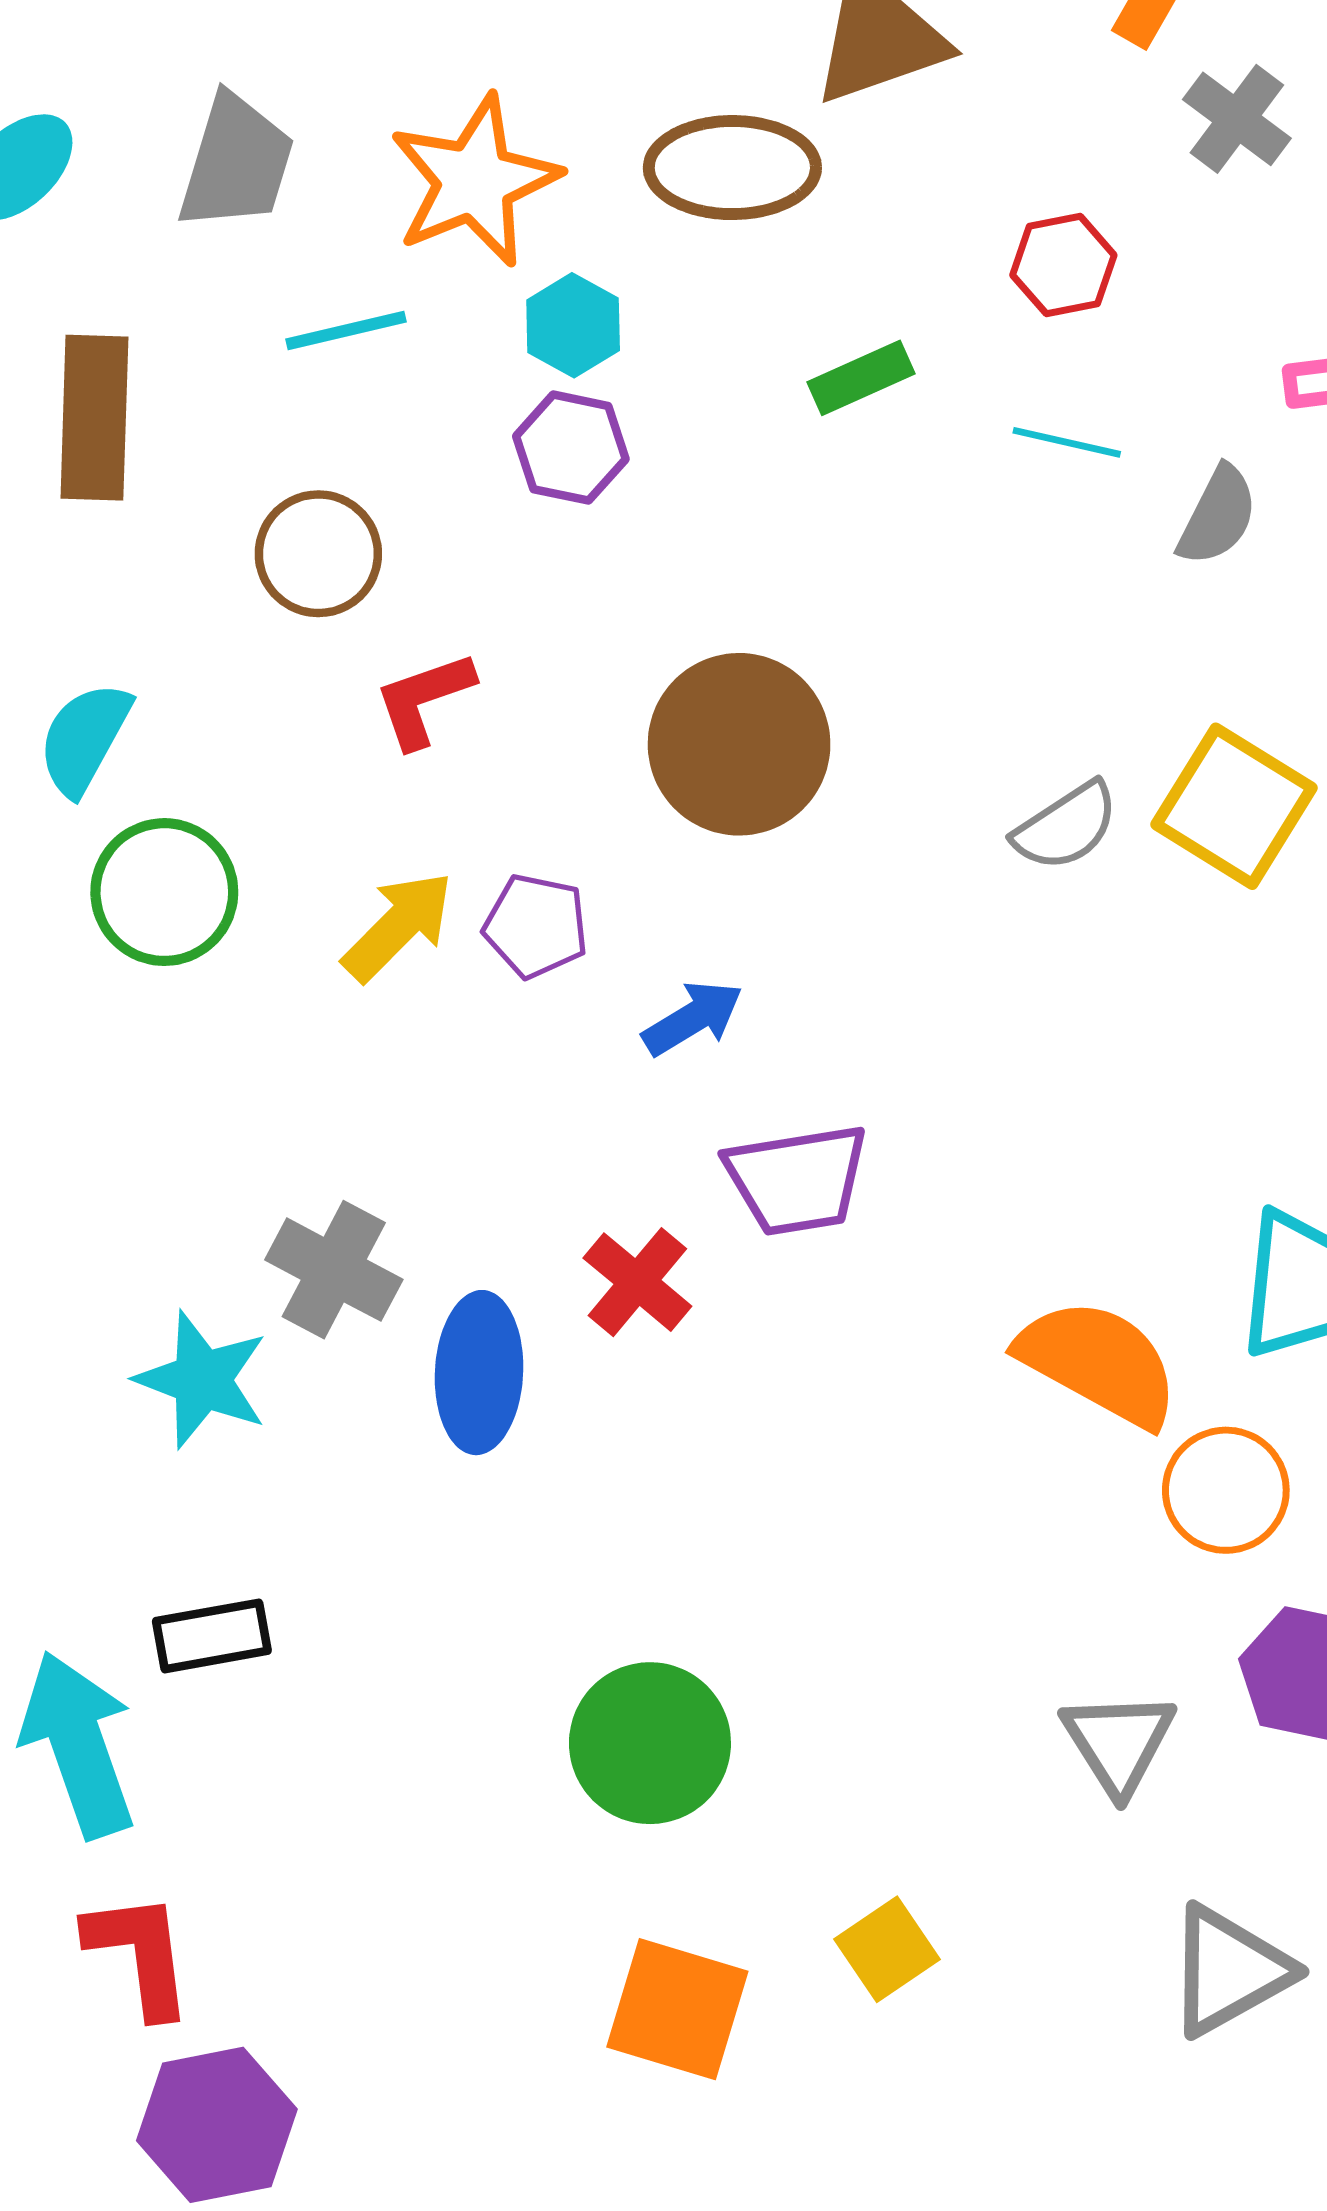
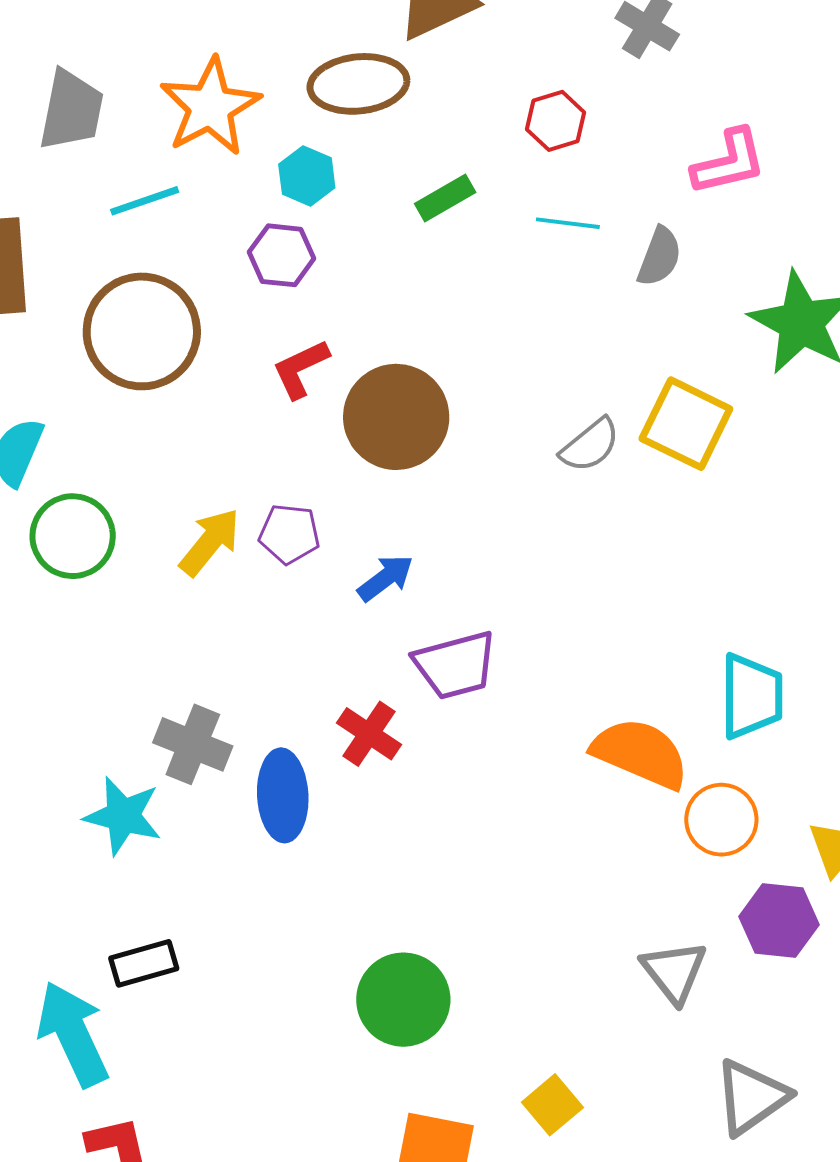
cyan hexagon: (573, 325) -> (307, 176), moved
brown circle: (318, 554) -> (142, 331), size x1.6
red L-shape: (424, 700) -> (301, 369), moved

